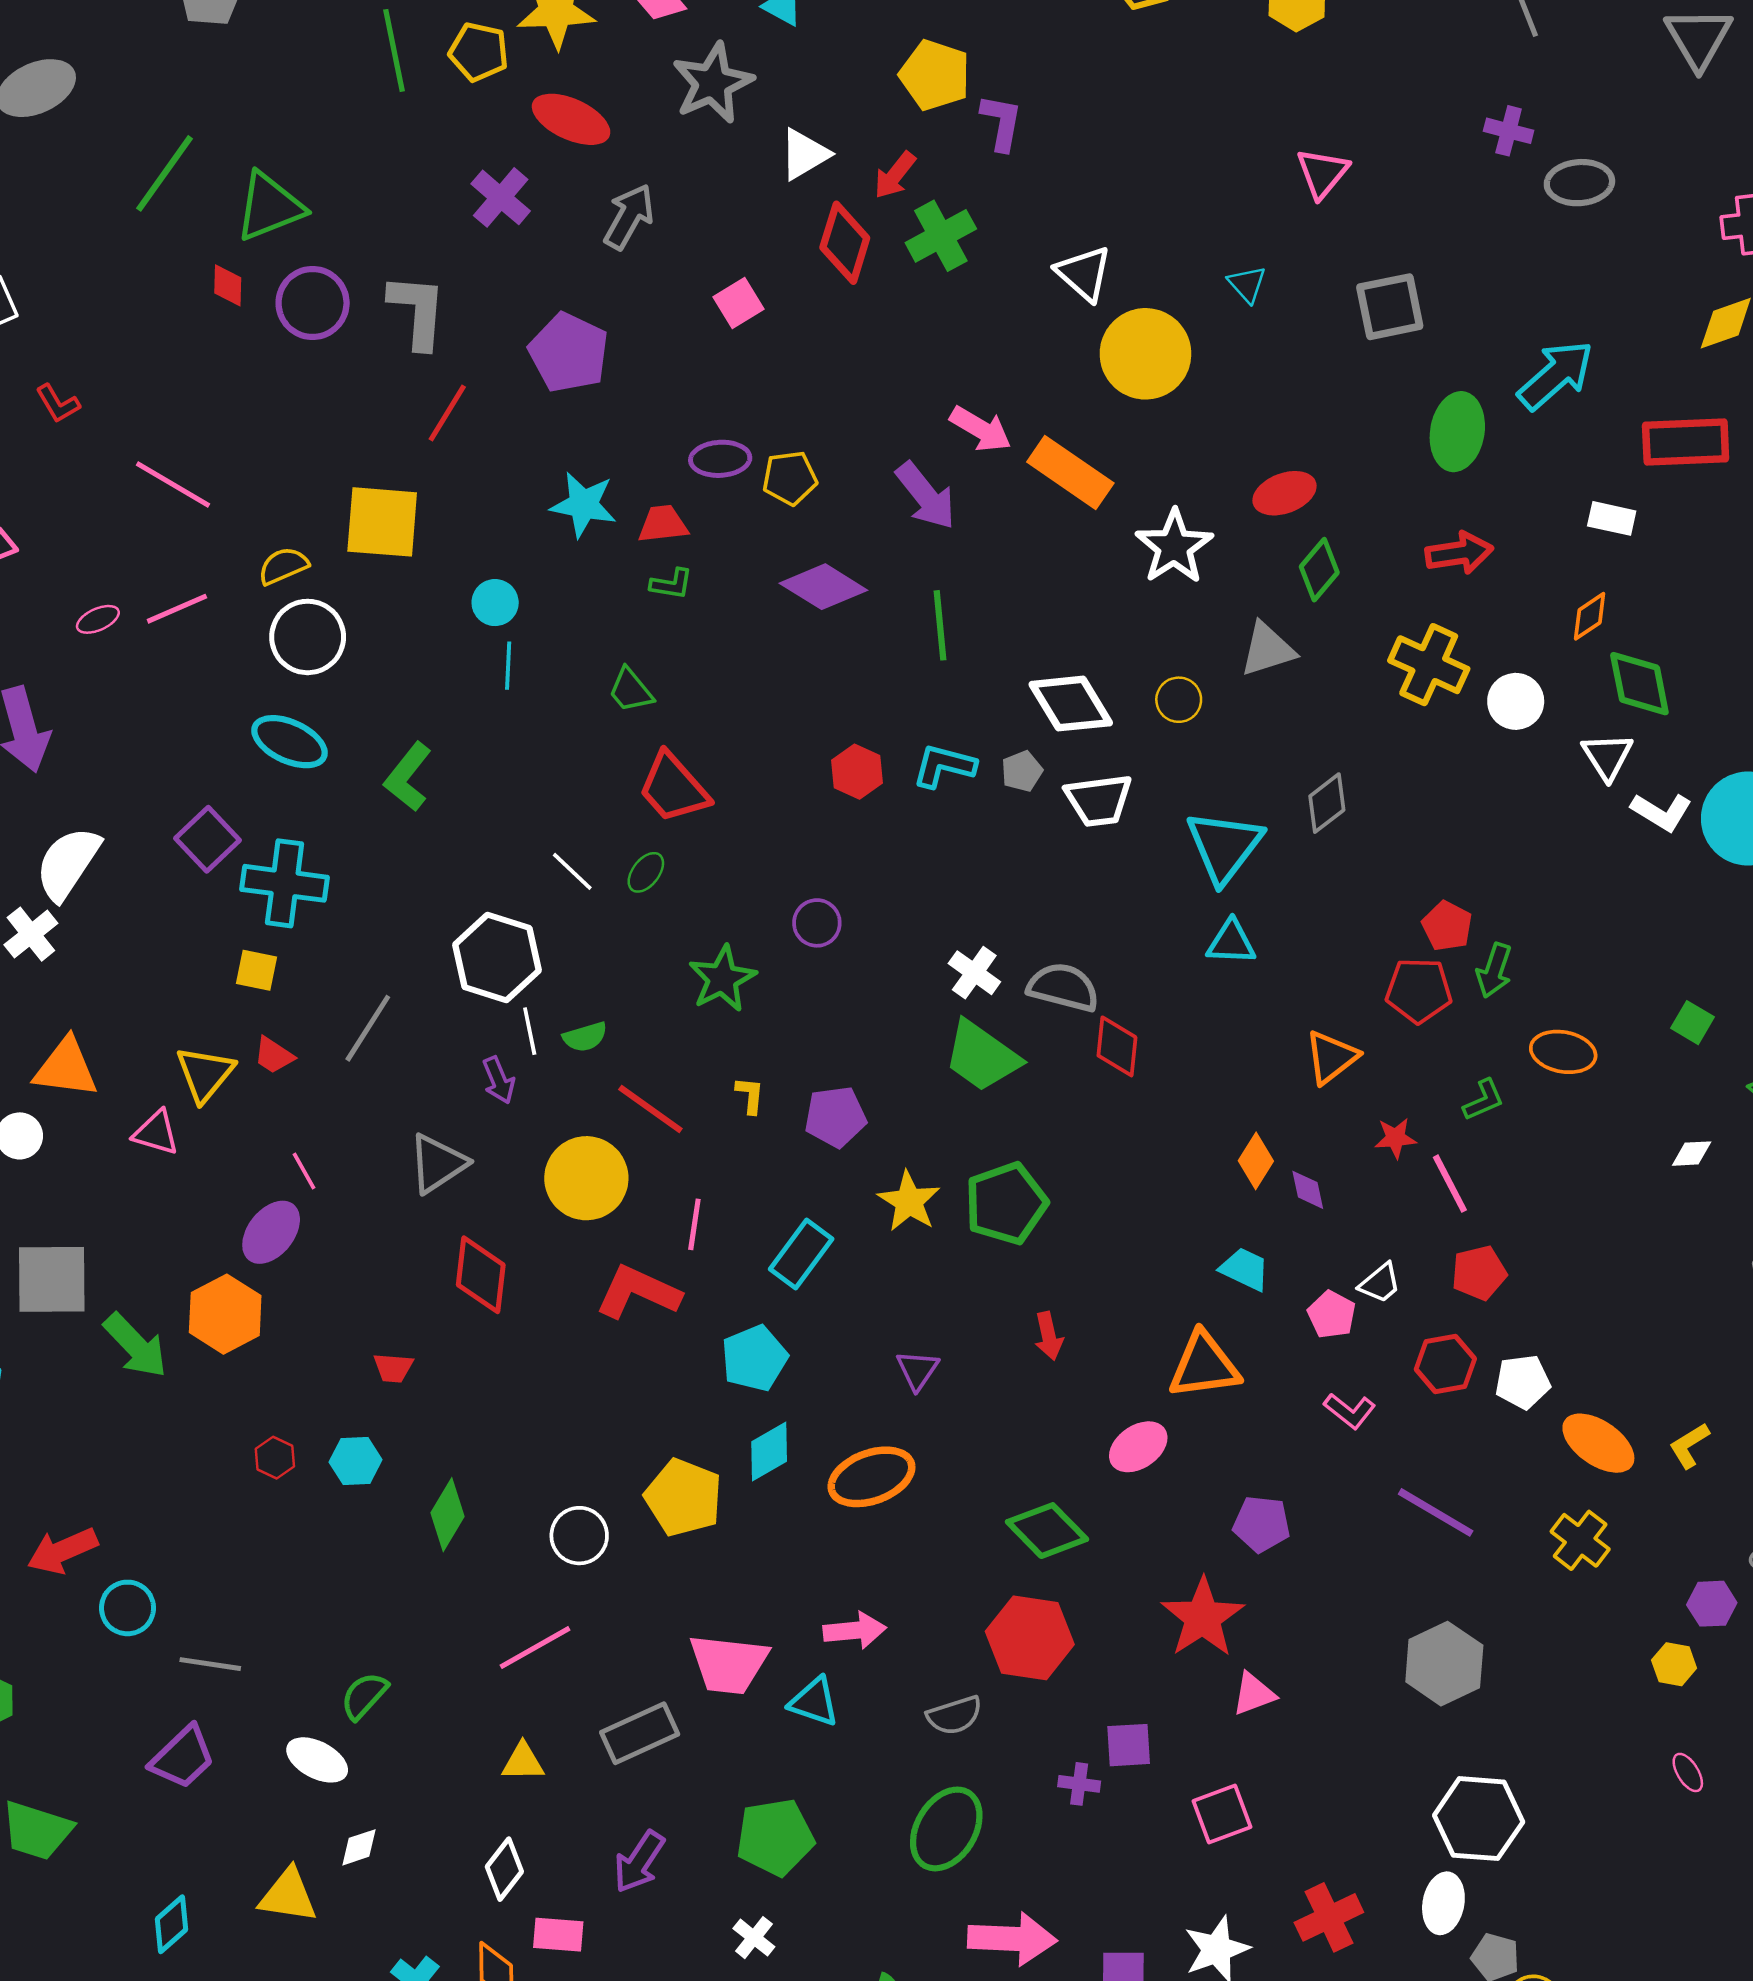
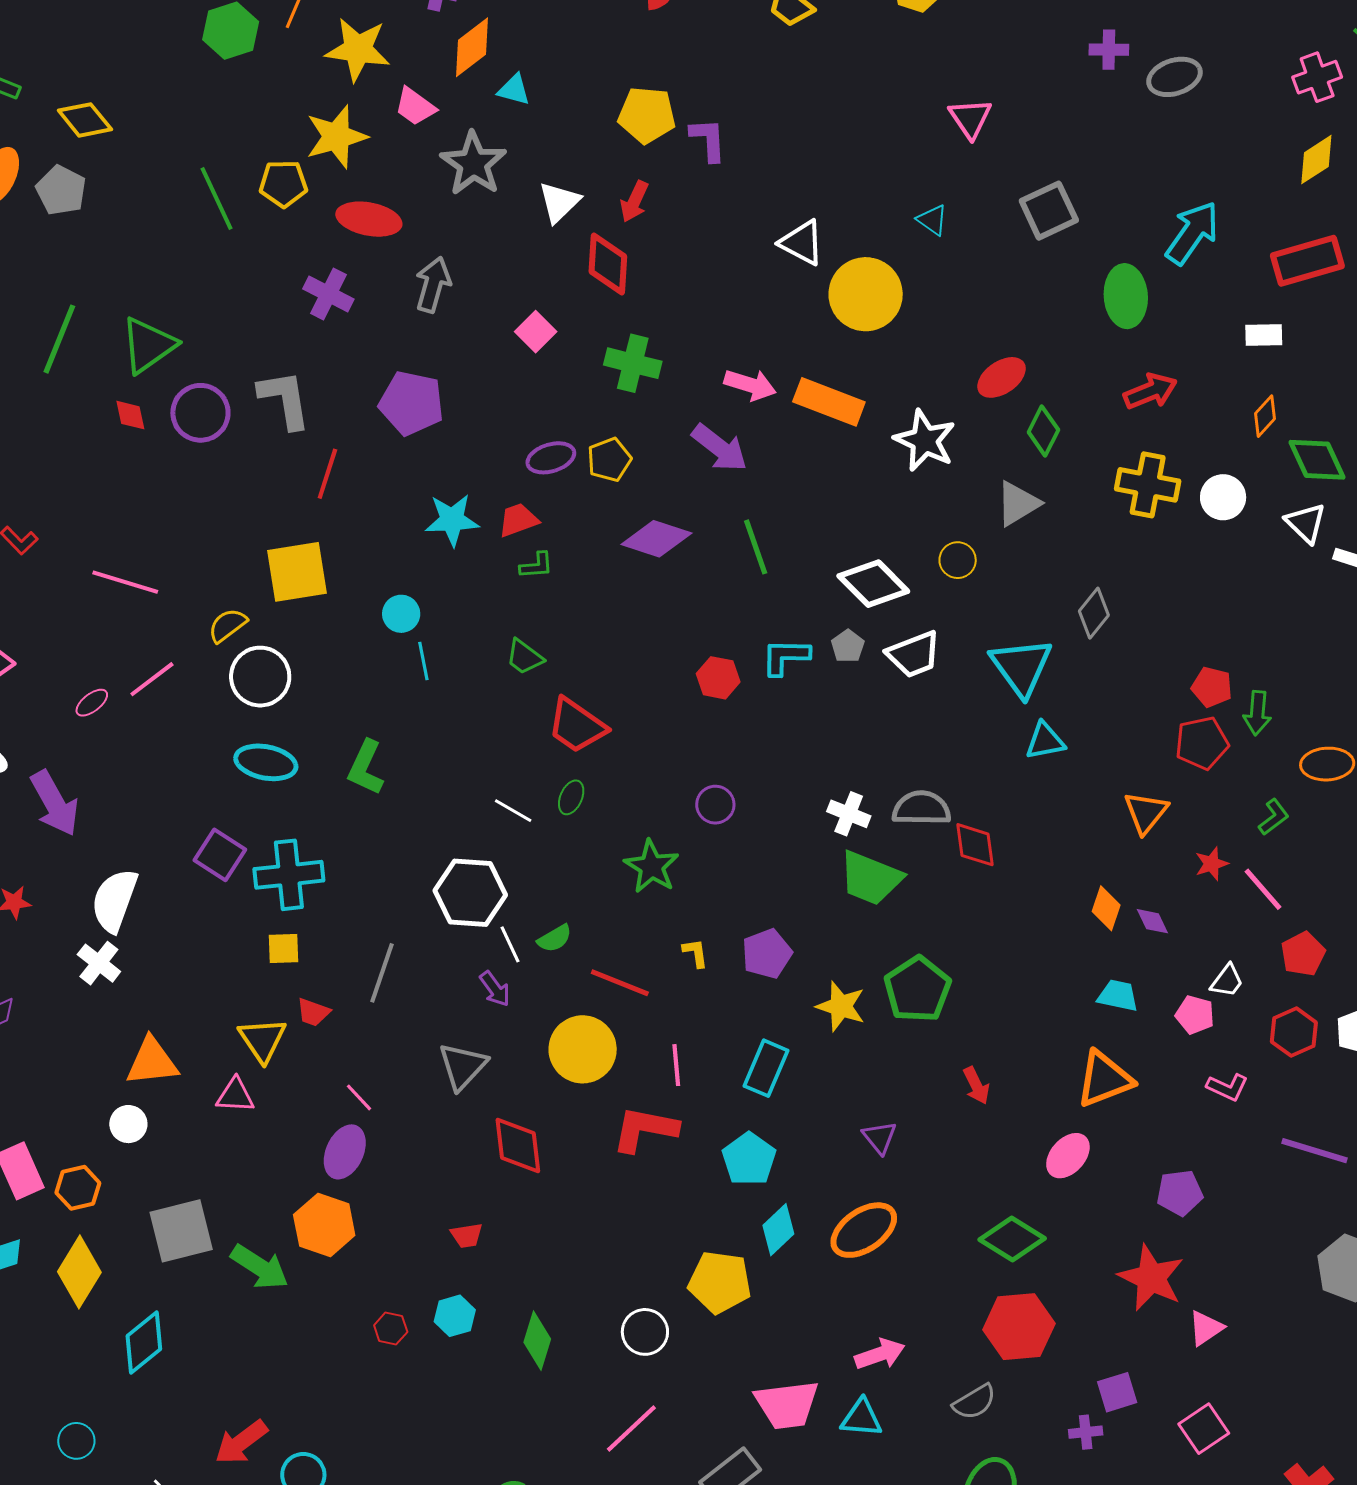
green cross: (941, 236) -> (633, 363), moved, turned -34

